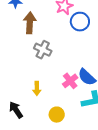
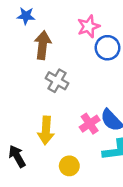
yellow arrow: (37, 88) -> (46, 130), size x1.5

